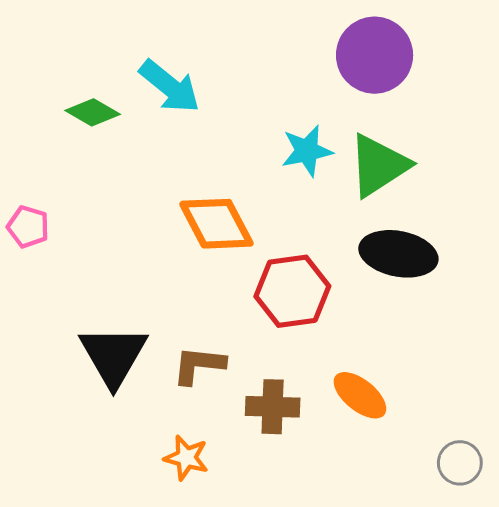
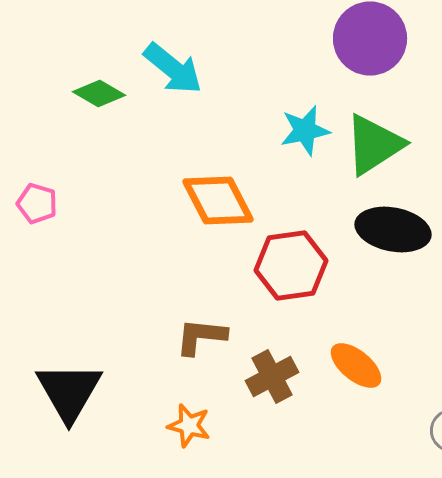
black triangle: (113, 356) -> (69, 392), moved
brown cross: (273, 407) -> (272, 376), turned -30

